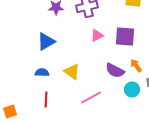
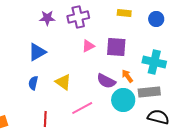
blue semicircle: (42, 72) -> (33, 83), turned -80
cyan circle: (132, 90) -> (123, 100), size x1.5
red line: (46, 100) -> (45, 119), moved

